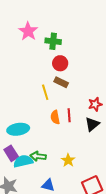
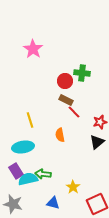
green cross: (53, 41) -> (82, 73), moved
yellow line: (45, 92) -> (30, 120), moved
red line: (69, 115) -> (74, 112), moved, turned -40
yellow star: (68, 160) -> (73, 187), moved

